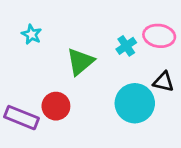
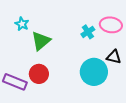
green triangle: (80, 62) -> (41, 41), moved

